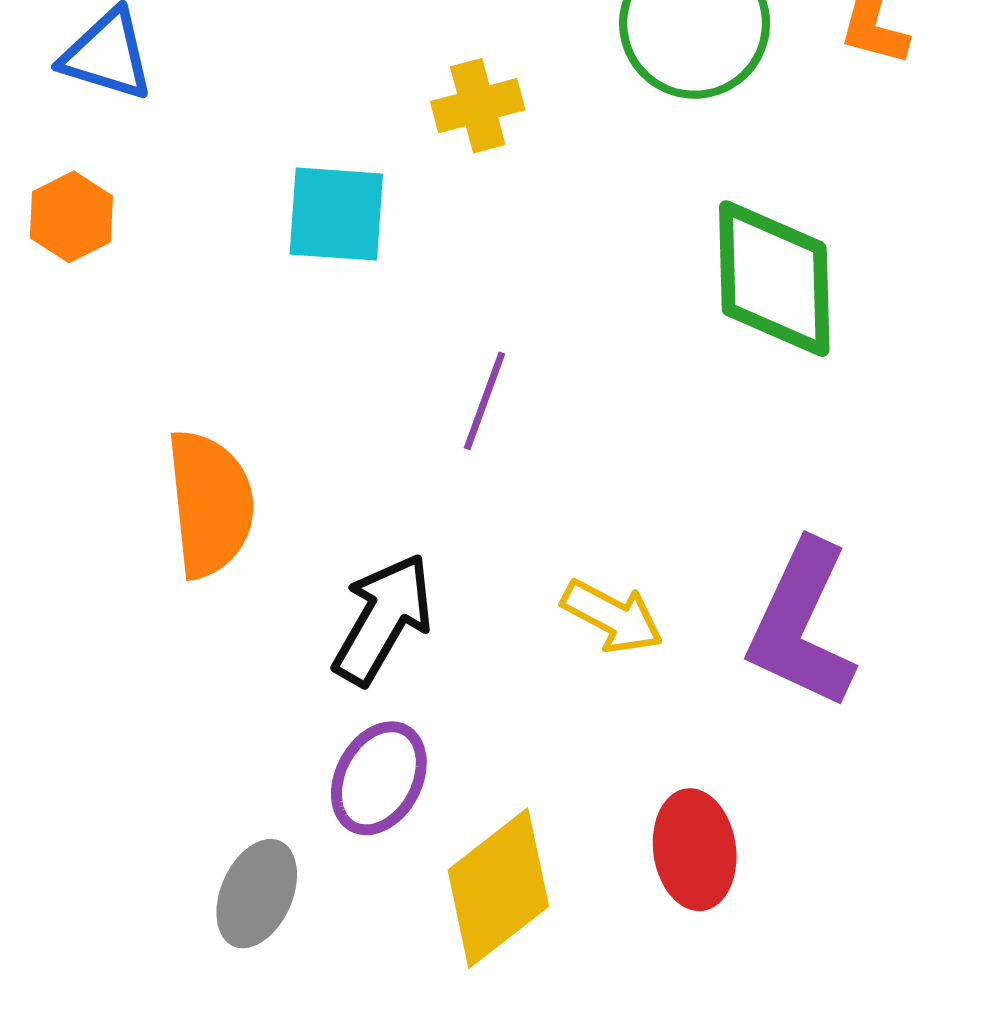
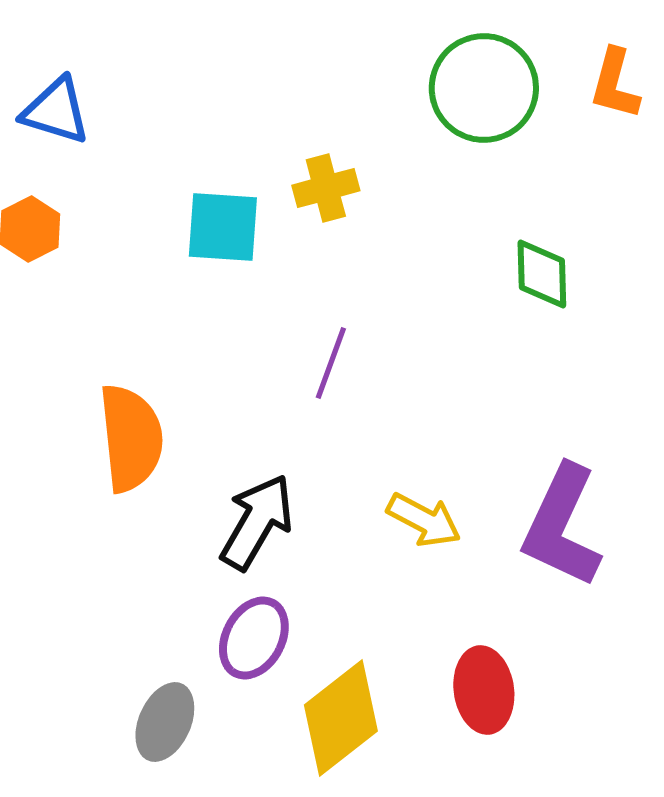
yellow cross: (478, 106) -> (326, 188), moved
green diamond: (774, 279) -> (542, 274), size x0.6

